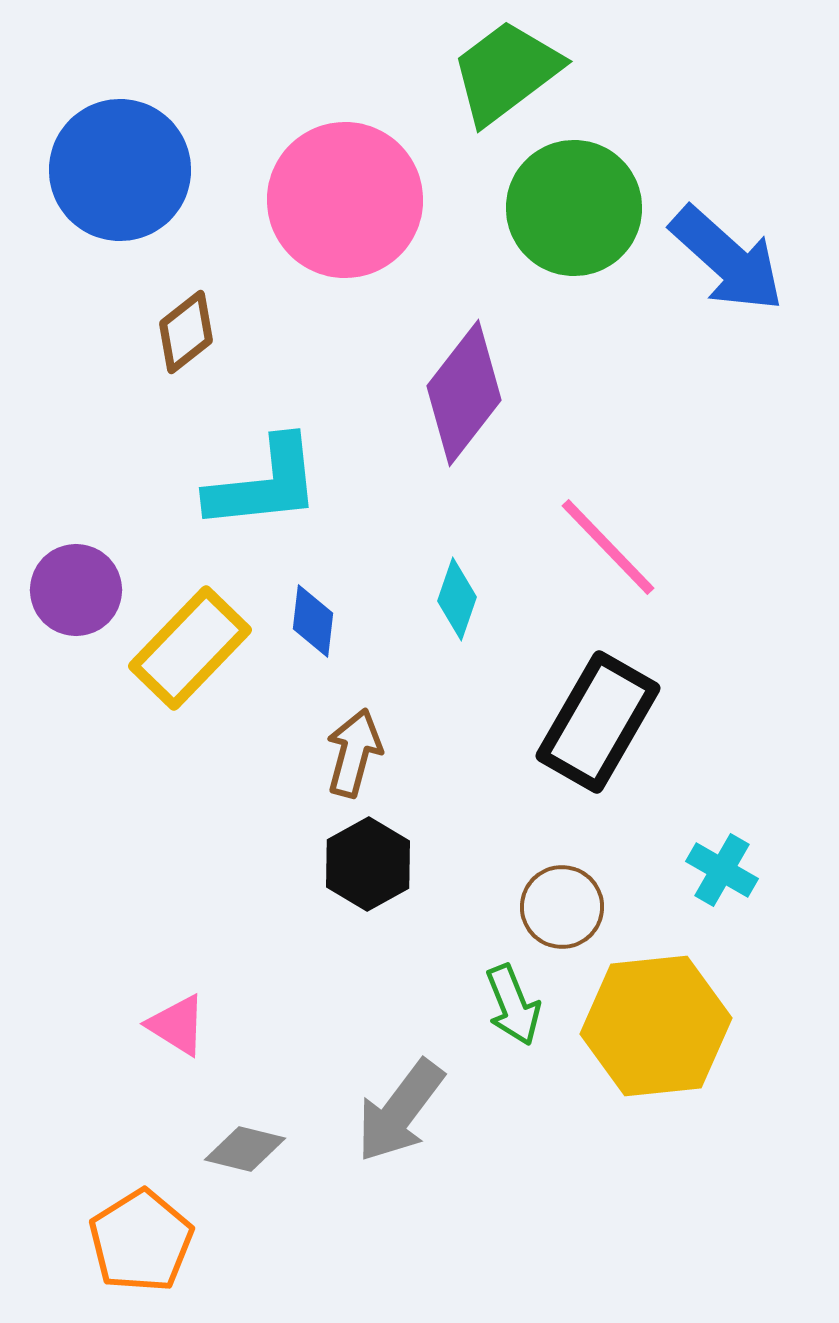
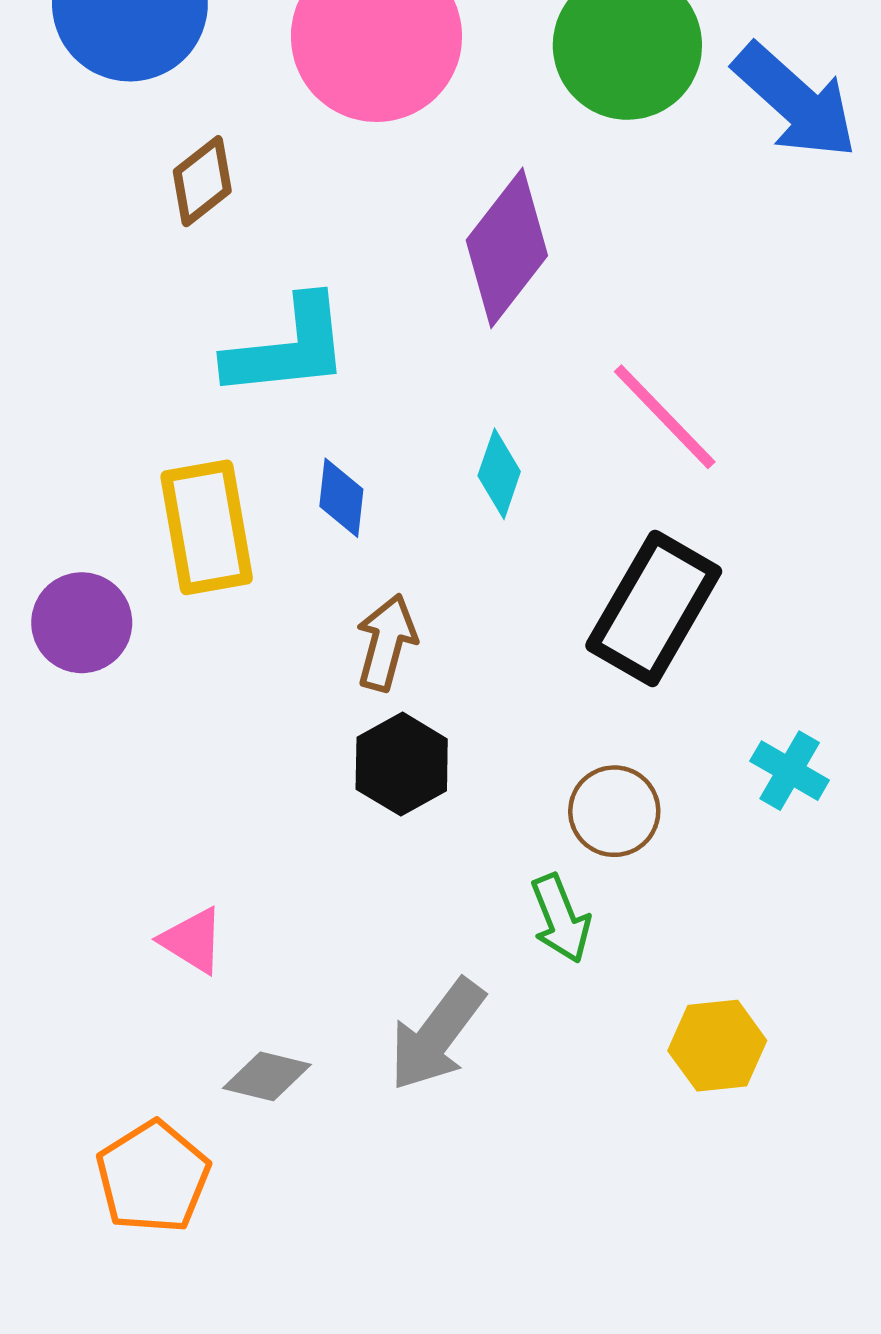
purple circle: (76, 590) -> (82, 623), moved
yellow rectangle: (190, 648) -> (207, 527), turned -54
yellow hexagon: (656, 1026) -> (717, 1046), moved, size x0.6

